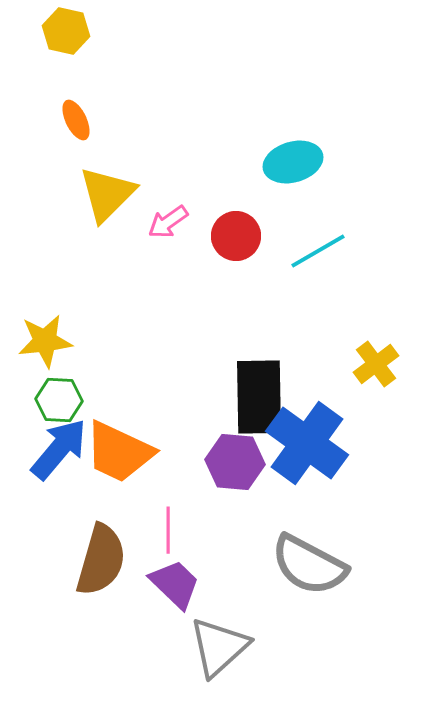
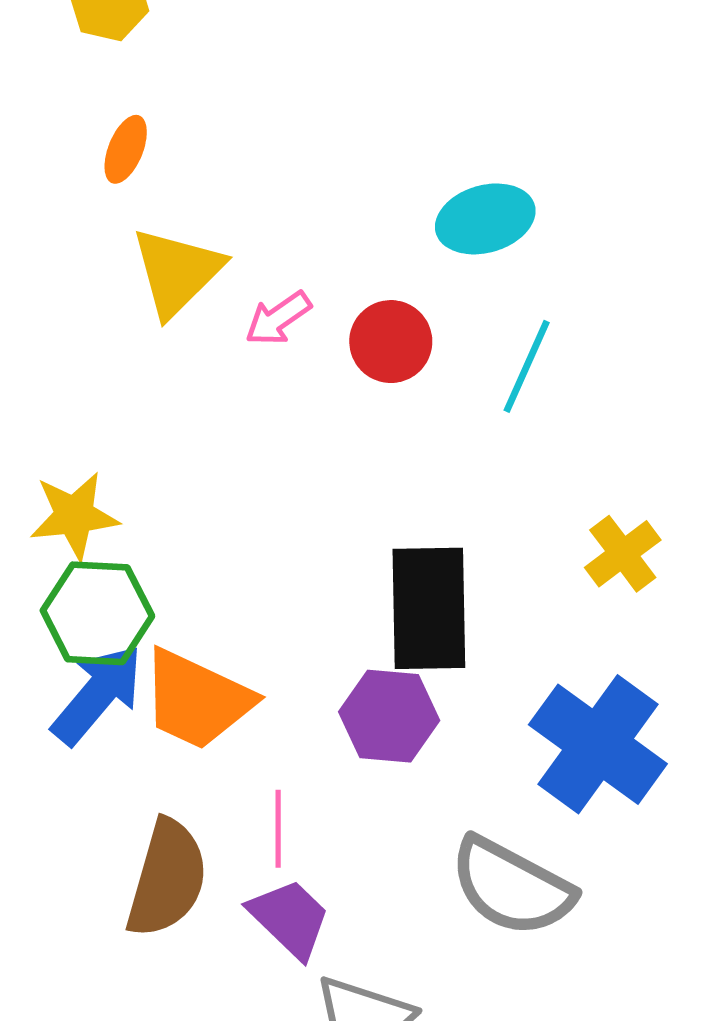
orange ellipse: (76, 120) -> (126, 149), turned 48
cyan line: (318, 251) -> (527, 366), turned -36
green hexagon: (59, 400) -> (97, 613), size x1.4
blue cross: (307, 443) -> (598, 744), moved

